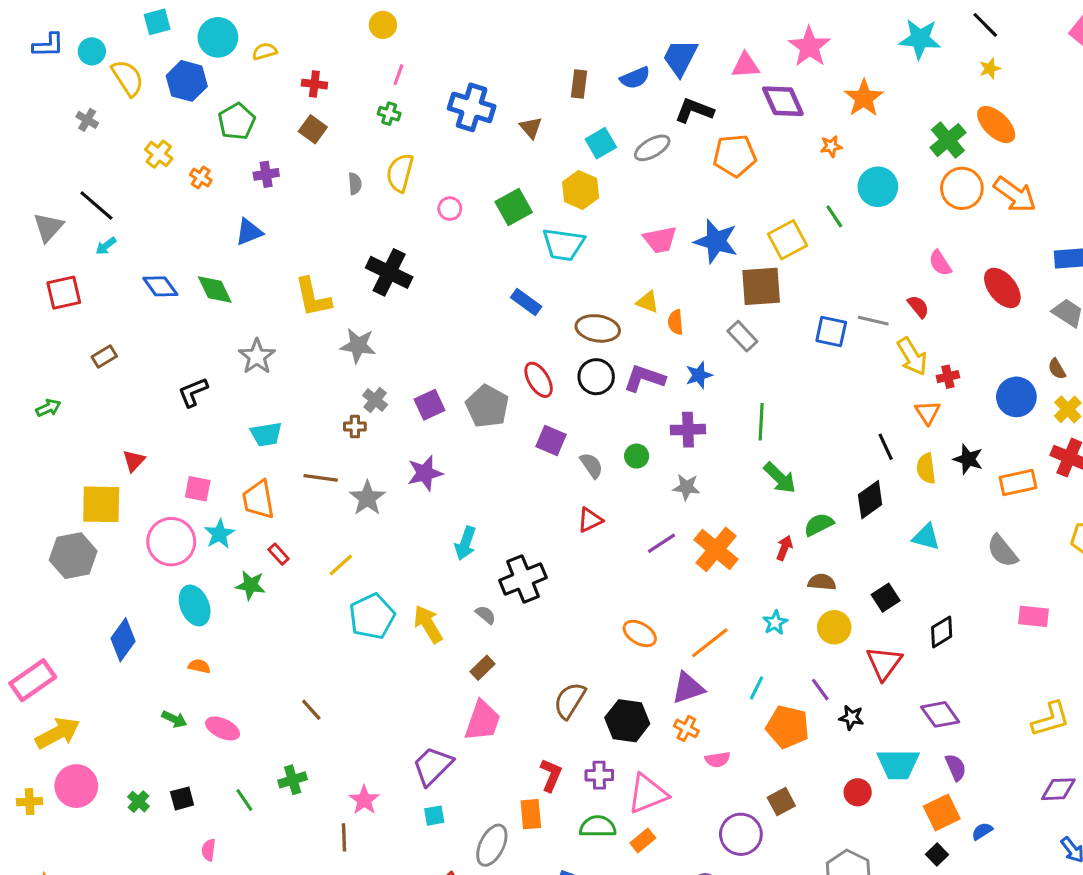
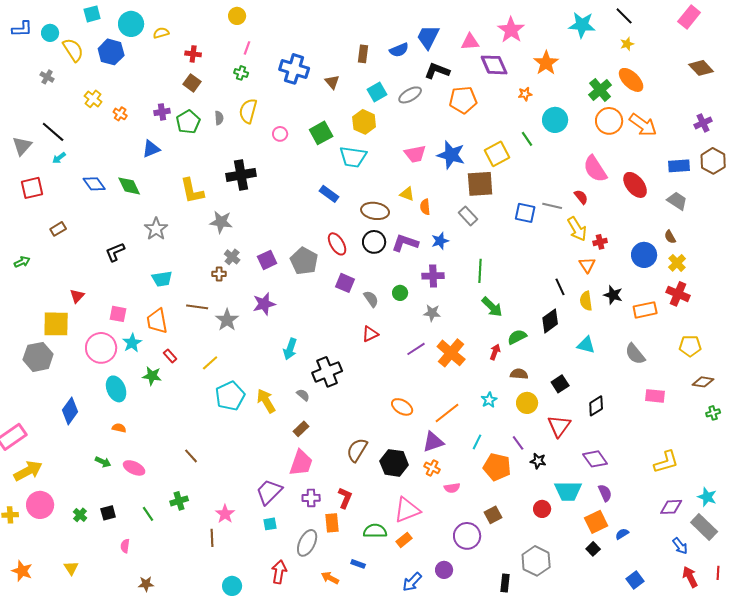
green pentagon: (237, 121) -> (188, 122), moved
pink semicircle: (940, 263) -> (595, 169), size x1.6
black cross: (389, 272) -> (241, 175), turned -36
purple cross: (599, 775) -> (311, 498), moved

